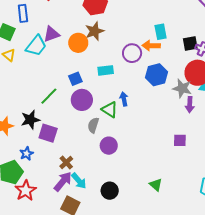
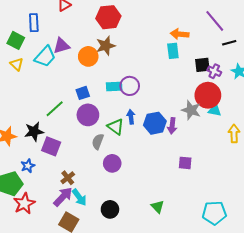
orange arrow: (151, 46) -> (180, 34), moved
purple circle: (132, 53) -> (130, 86), moved
blue hexagon: (156, 75) -> (155, 123), moved
purple arrow: (190, 105) -> (172, 126), moved

